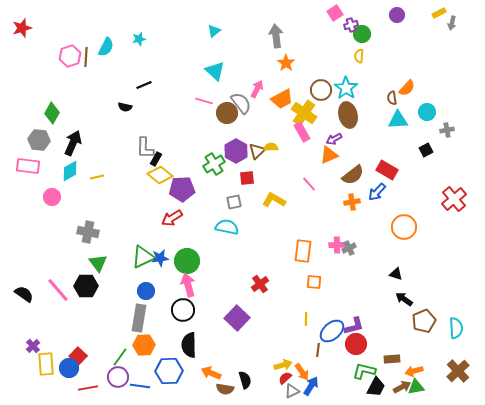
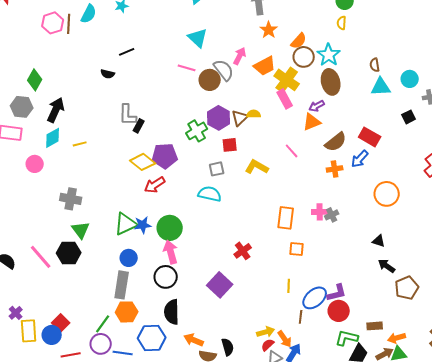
orange semicircle: (407, 88) -> (299, 41), moved
yellow diamond: (160, 175) -> (143, 162), moved

